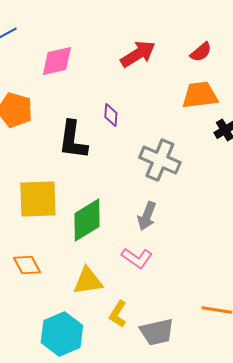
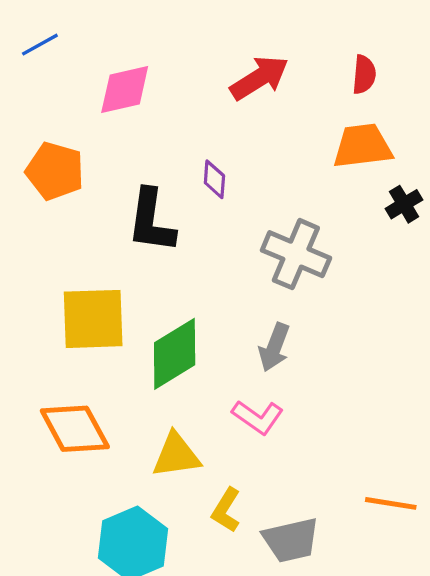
red semicircle: (201, 52) -> (364, 75), turned -45
orange diamond: (27, 265) -> (75, 429), size x1.5

